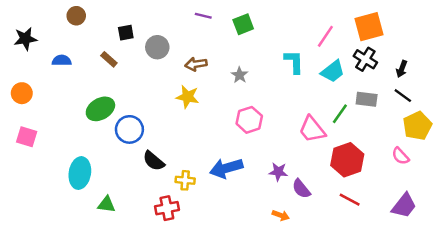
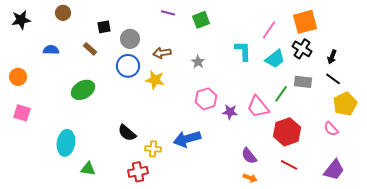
black star: (25, 39) -> (21, 20), moved
blue circle: (129, 129) -> (128, 66), moved
purple star: (278, 172) -> (230, 112), moved
orange arrow: (281, 215) -> (250, 178), moved

